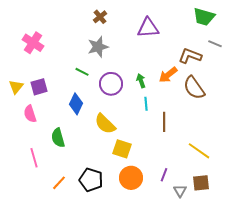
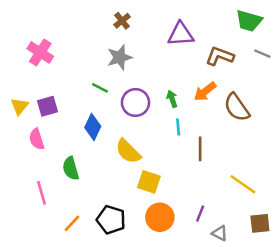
brown L-shape: (190, 56) -> (220, 56), moved
brown square: (201, 183) -> (260, 223), moved
gray triangle: (180, 191) -> (220, 233), turned -32

